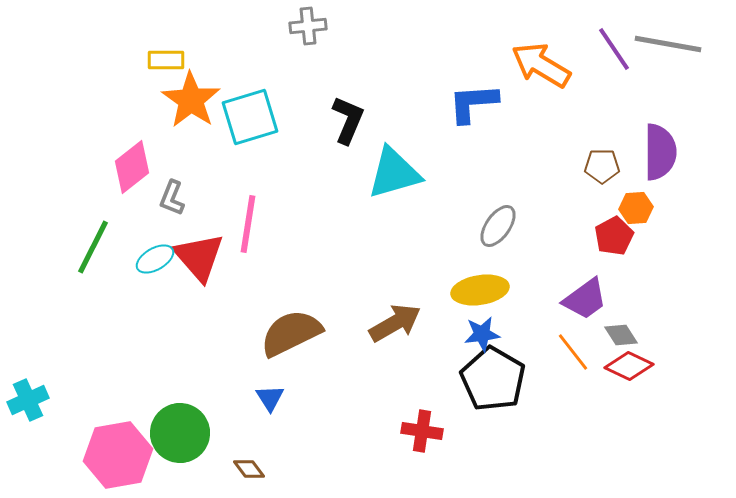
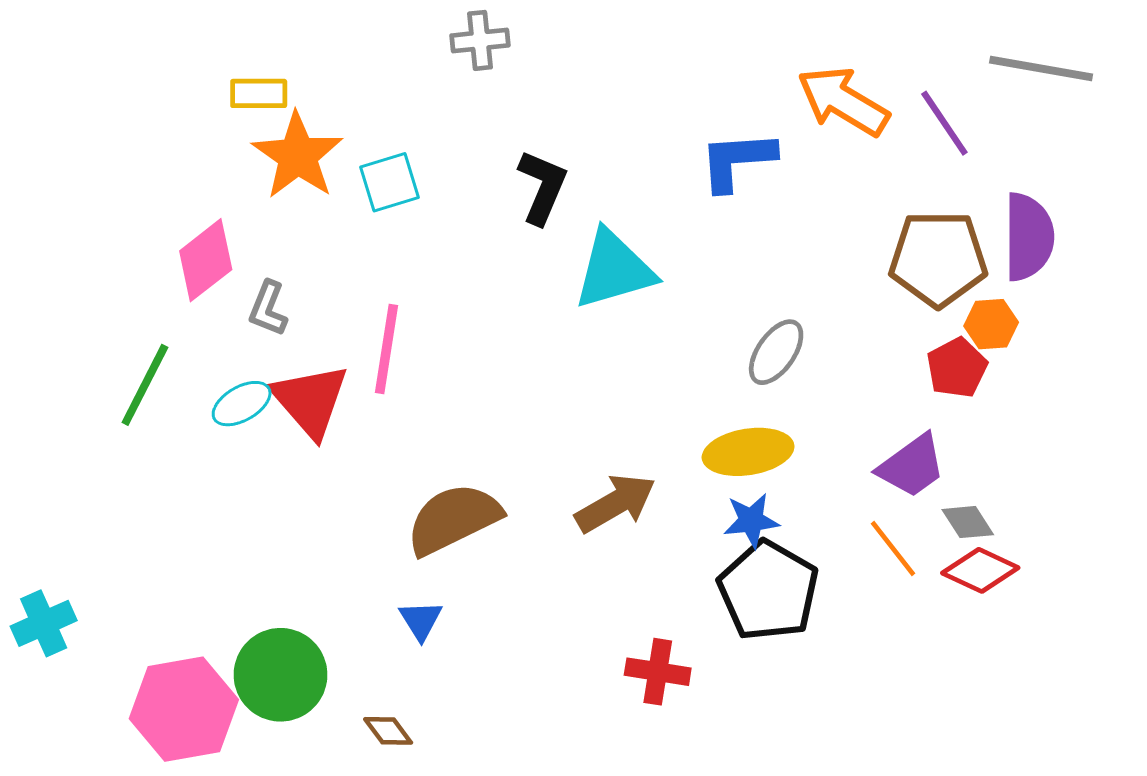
purple line: (614, 49) -> (944, 123), moved
cyan square: (250, 117) -> (390, 182), size x0.7
brown pentagon: (602, 166) -> (938, 259), size x1.8

